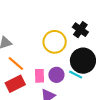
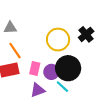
black circle: (83, 61) -> (68, 68), moved
cyan line: (76, 75) -> (62, 87), moved

